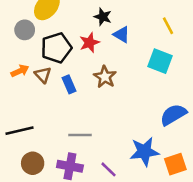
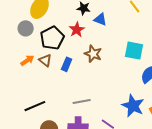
cyan square: (160, 61) -> (134, 51), moved
blue rectangle: (69, 84) -> (67, 64), turned 56
blue star: (144, 152) -> (133, 106), turned -30

